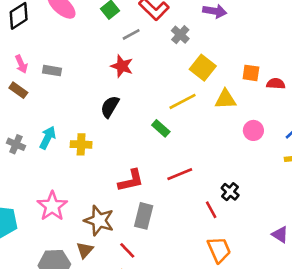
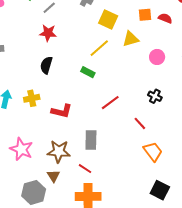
red semicircle: (276, 84) -> (165, 18), turned 32
red L-shape: (131, 181) -> (62, 111), moved, turned 40
black cross: (230, 192) -> (155, 96), moved

